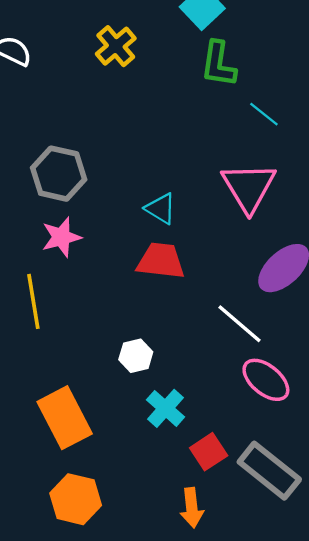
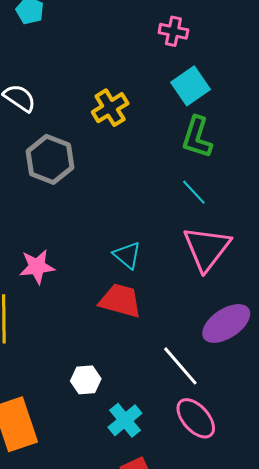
cyan line: (264, 114) -> (194, 192), moved
gray hexagon: (59, 174) -> (50, 159), moved
cyan cross: (165, 408) -> (125, 420), moved

